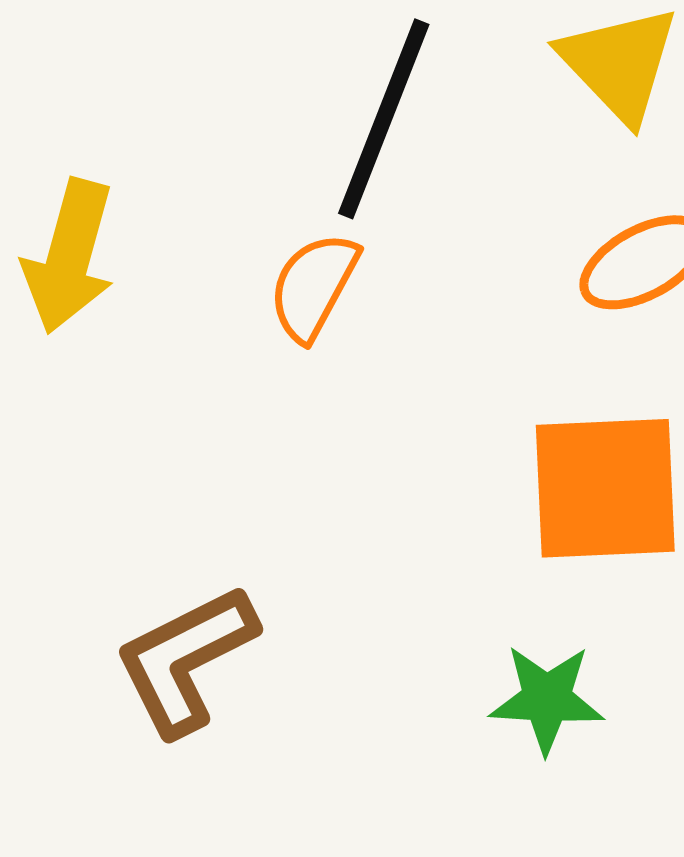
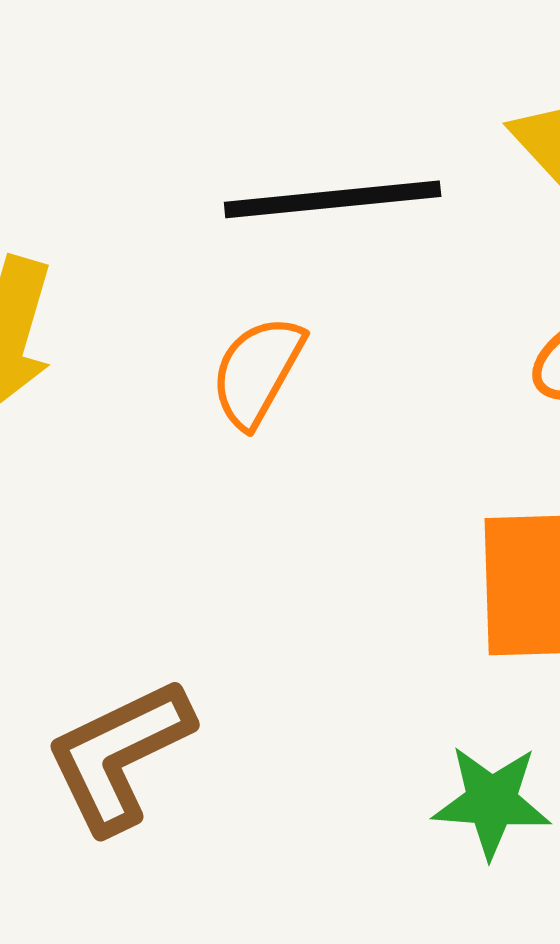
black line: (384, 119) -> (333, 199), turned 62

